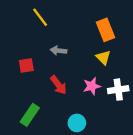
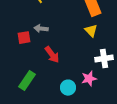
gray arrow: (59, 51) -> (41, 29), moved
pink star: (92, 86) -> (89, 79), moved

